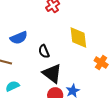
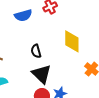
blue semicircle: (19, 38) -> (23, 15), moved

